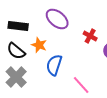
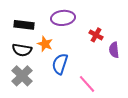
purple ellipse: (57, 19) -> (63, 18), turned -45
black semicircle: (16, 51) -> (22, 50), turned -30

